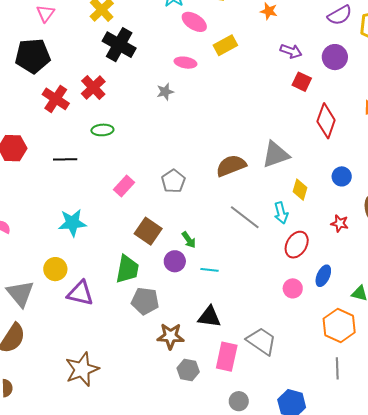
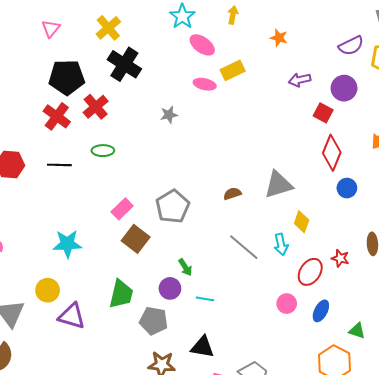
purple arrow: (291, 51) -> (300, 80), turned 145
black pentagon: (33, 56) -> (67, 77), moved
pink ellipse: (185, 63) -> (205, 84), moved
red square: (302, 82) -> (323, 113), moved
black line: (65, 159) -> (59, 165), moved
brown semicircle: (231, 166) -> (232, 194), size x0.6
blue circle: (342, 176) -> (347, 188), moved
gray pentagon: (173, 181) -> (173, 206), size x1.4
brown square: (148, 231) -> (136, 239), moved
red ellipse: (297, 245) -> (310, 272), moved
pink circle: (293, 288) -> (287, 304), moved
gray pentagon: (145, 301) -> (154, 321), moved

